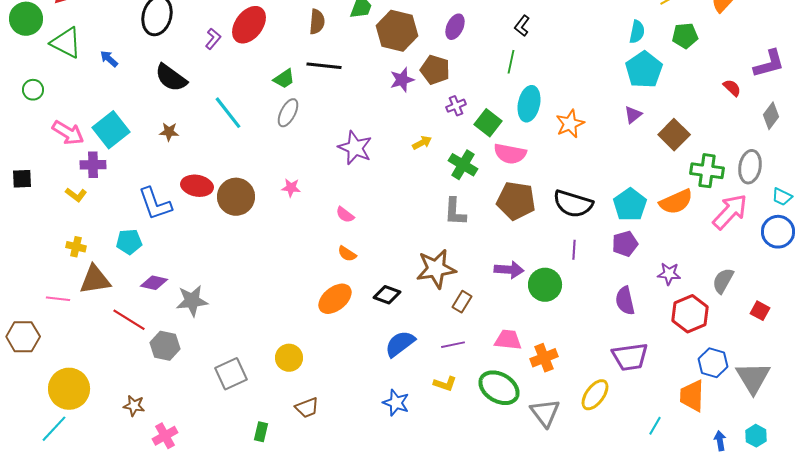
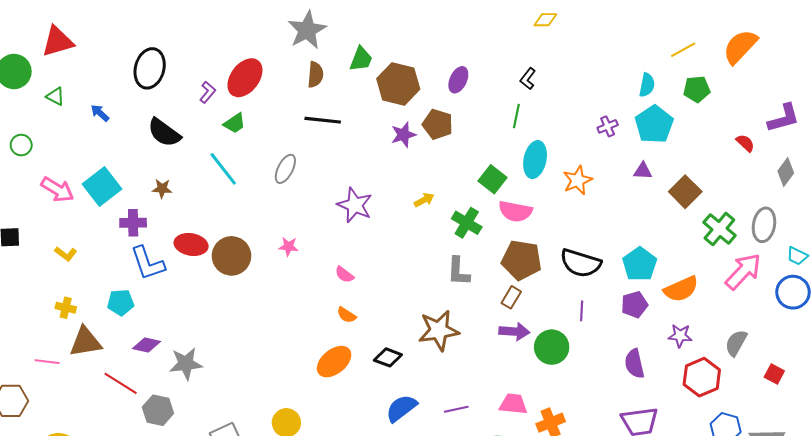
green triangle: (66, 43) -> (55, 96), size x0.6
green trapezoid: (284, 79) -> (235, 123), moved
purple cross: (456, 106) -> (608, 126), moved
purple triangle: (633, 115) -> (643, 171), turned 42
purple cross: (93, 165) -> (133, 223), moved
green cross: (707, 171) -> (719, 229), turned 32
orange semicircle: (676, 202) -> (681, 289), moved
brown rectangle: (462, 302) -> (511, 297), moved

